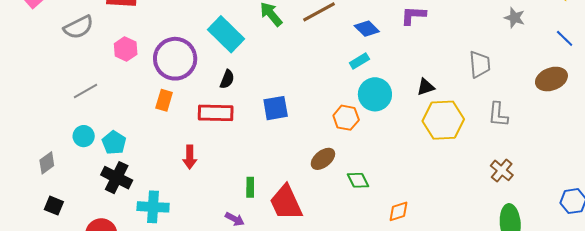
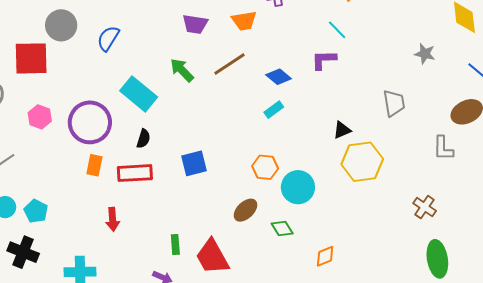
cyan circle: (375, 94) -> (298, 187), moved
orange rectangle: (164, 100) -> (94, 165), moved
gray L-shape: (498, 115) -> (443, 148), moved
black cross: (117, 178) -> (23, 252), moved

